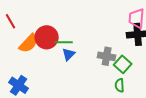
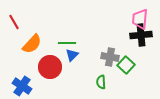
red circle: (47, 37) -> (50, 67), moved
green semicircle: (120, 85) -> (101, 82), moved

